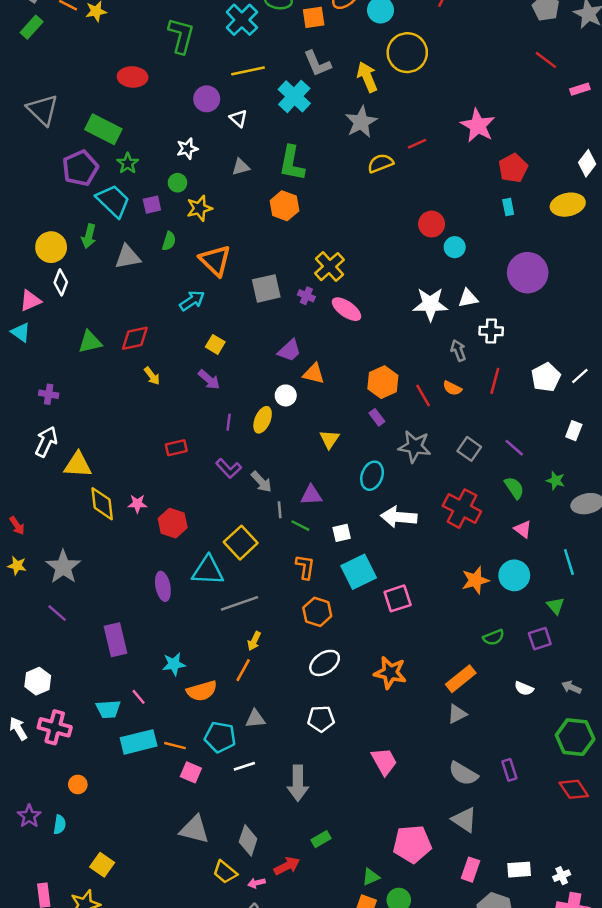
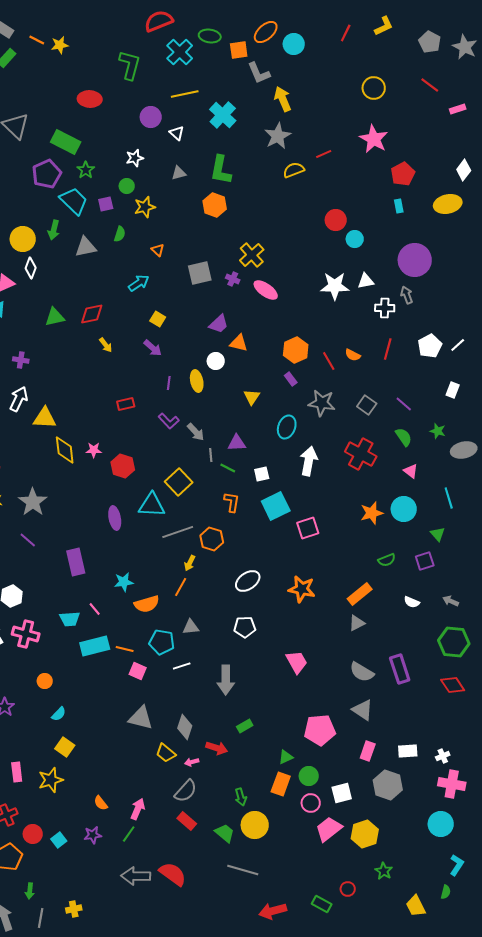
yellow circle: (407, 53) -> (374, 88), moved, size x0.7
gray L-shape: (317, 64) -> (259, 73), moved
orange triangle: (215, 261) -> (158, 250), size x0.5
gray arrow: (458, 350) -> (407, 295), moved
yellow ellipse: (263, 420) -> (197, 381), turned -35
white arrow: (399, 517) -> (309, 461), turned 96
orange hexagon: (317, 612) -> (212, 539), moved
purple rectangle: (509, 770) -> (400, 669), size x1.6
cyan semicircle: (60, 825) -> (59, 714), moved, turned 35
red arrow: (287, 866) -> (217, 748), turned 45

